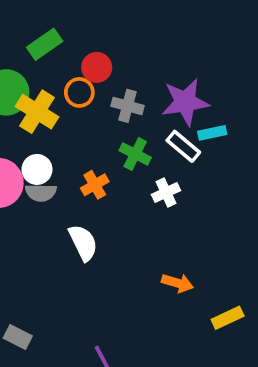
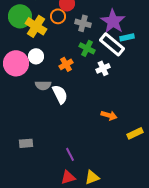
purple star: (185, 102) -> (113, 21), turned -30
white rectangle: (183, 146) -> (112, 44), size x1.4
gray semicircle: (41, 193) -> (43, 85), moved
gray rectangle: (18, 337) -> (26, 143), turned -32

